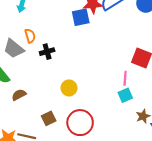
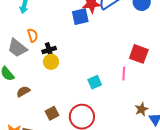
yellow circle: (69, 88) -> (51, 62), moved
cyan square: (125, 95) -> (95, 82), moved

